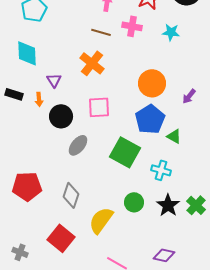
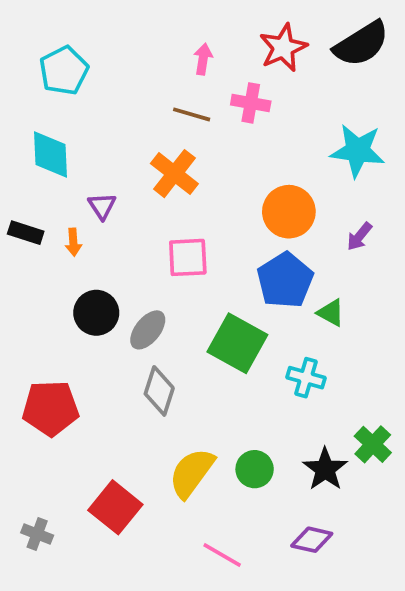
cyan star: (171, 32) -> (358, 151), moved, size x1.6
black circle: (61, 116) -> (96, 313), moved
gray diamond: (71, 195) -> (159, 391), moved
green circle: (134, 202) -> (255, 469), moved
black star: (168, 205) -> (325, 469), moved

